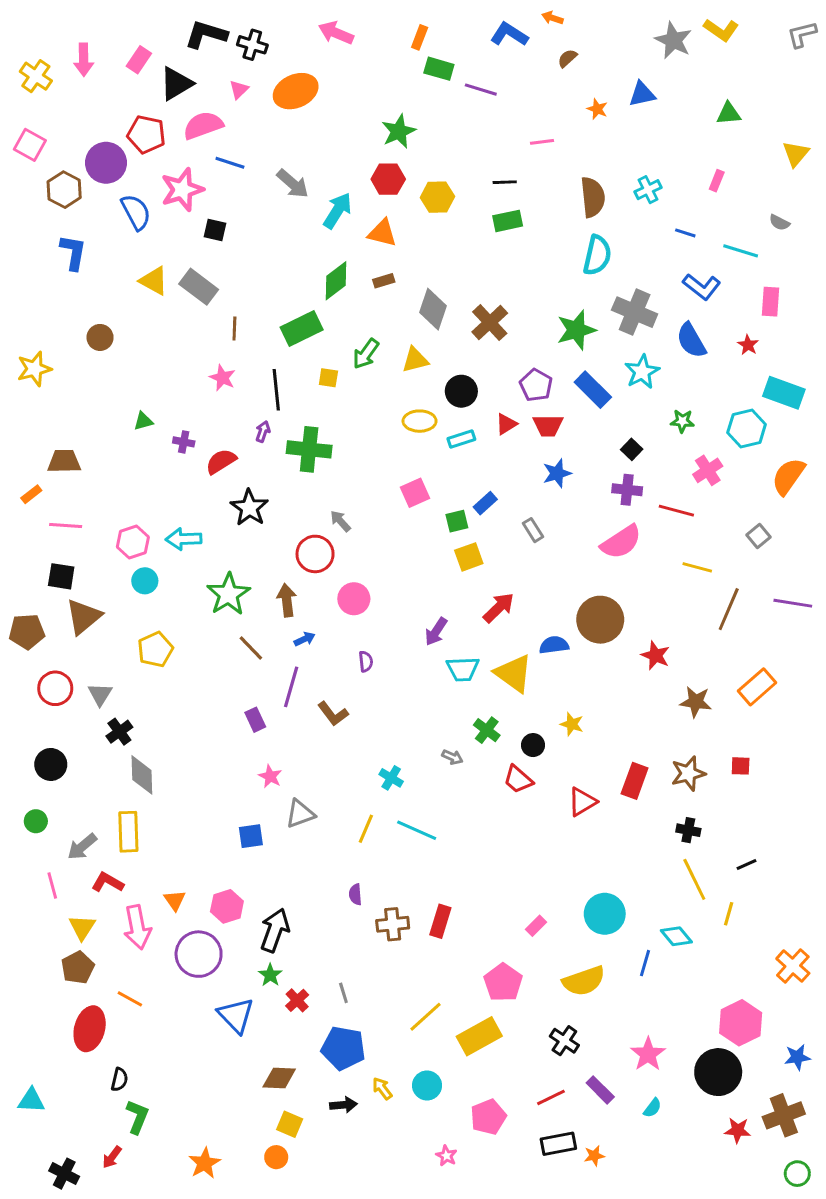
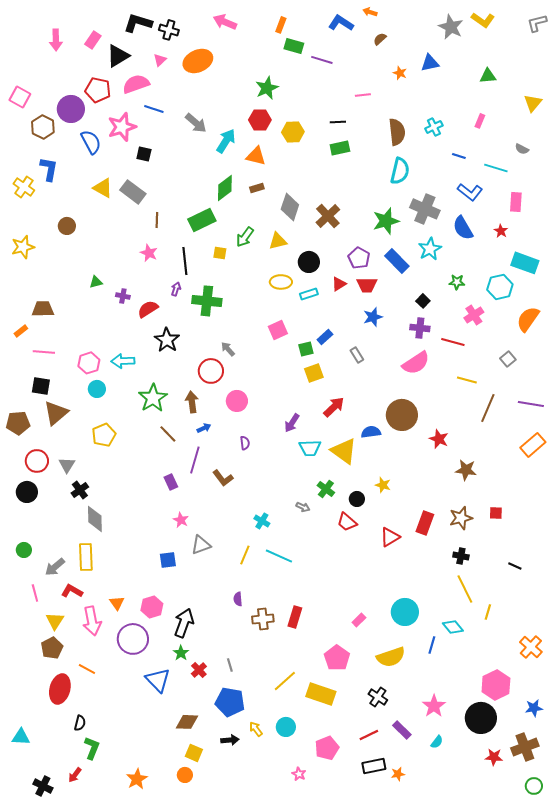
yellow cross: (36, 76) -> (24, 187), moved
orange rectangle: (757, 687) -> (533, 445), moved
black circle: (51, 764) -> (27, 492), moved
black line: (747, 865) -> (515, 566), moved, turned 48
yellow rectangle: (479, 1036) -> (321, 694), turned 48

